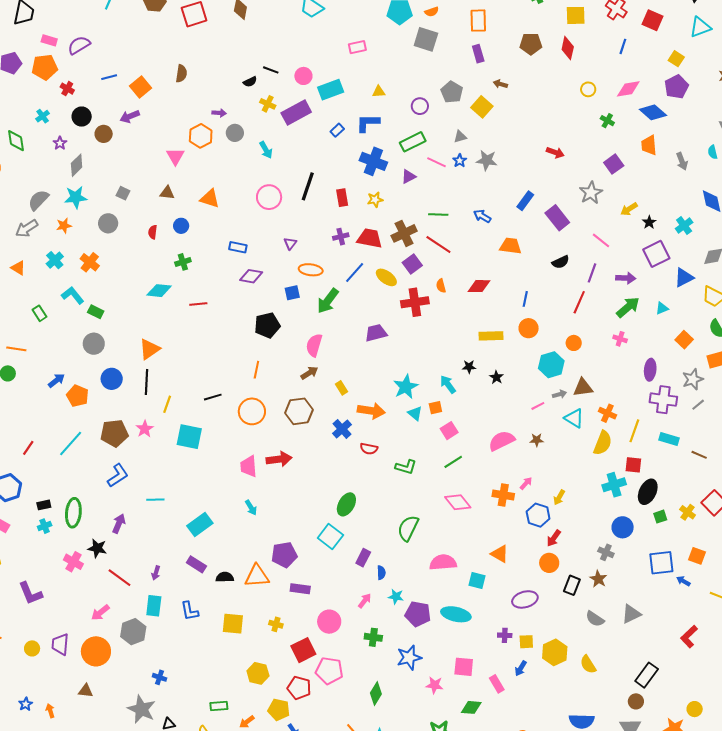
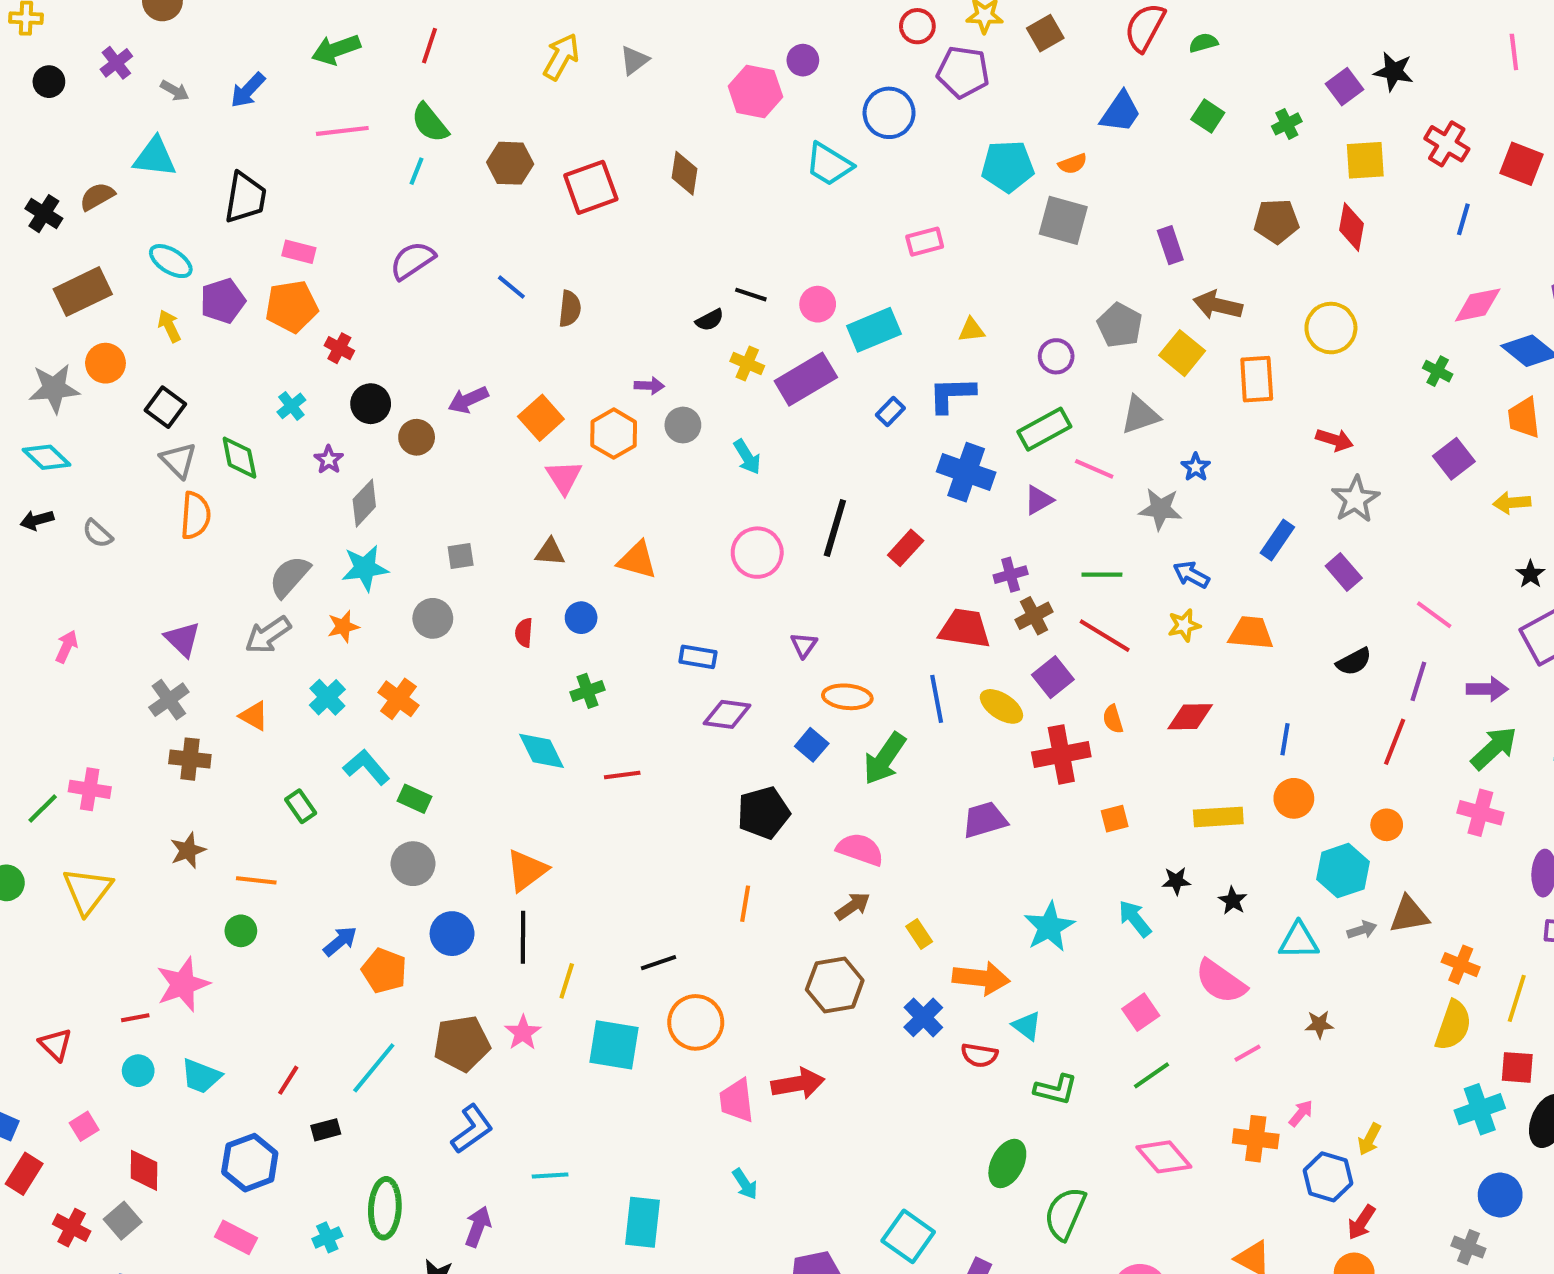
orange rectangle: (478, 21) -> (1257, 379), moved
purple semicircle: (79, 45) -> (412, 260), moved
blue line: (109, 77) -> (511, 287), moved, turned 56
brown arrow: (500, 84) -> (1218, 305), size x1.6
orange square: (140, 87) -> (541, 418), moved
yellow circle: (588, 89) -> (1331, 328), moved, size x1.6
gray triangle: (460, 137) -> (1140, 415), size x1.5
gray star: (487, 160) -> (1160, 509), moved
blue star: (460, 161) -> (1196, 467), moved
gray square: (123, 193) -> (461, 556), turned -32
gray star: (591, 193) -> (1355, 499), moved
red rectangle: (342, 198) -> (906, 548), turned 54
yellow star: (375, 200) -> (1184, 625), moved
yellow arrow: (629, 209) -> (1512, 503), moved, turned 30
purple rectangle: (557, 218) -> (1344, 572), size x0.7
brown cross: (404, 233) -> (1034, 616), size x0.7
purple cross: (341, 237) -> (1011, 575), moved
blue line: (355, 272) -> (937, 699), turned -50
cyan diamond: (159, 291) -> (541, 751), turned 60
blue square: (292, 293) -> (812, 745), turned -35
pink cross: (620, 339) -> (1480, 813), size x1.5
pink semicircle: (314, 345) -> (860, 849), turned 95
pink line: (538, 406) -> (1247, 1053), moved
orange square: (435, 408) -> (1115, 819), moved
orange circle: (252, 411) -> (696, 1022), moved
cyan triangle: (415, 413) -> (1027, 1026), moved
cyan triangle: (574, 418) -> (1299, 941), moved, turned -30
pink semicircle: (502, 441) -> (1221, 982), moved, turned -116
green ellipse: (346, 504) -> (1007, 1164), moved
black rectangle: (44, 505) -> (326, 1130), moved
cyan rectangle: (200, 524) -> (642, 1222), turned -45

